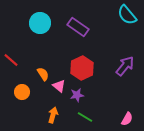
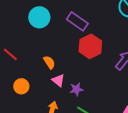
red hexagon: (82, 68) -> (90, 46), moved
orange semicircle: (43, 74) -> (49, 62), moved

